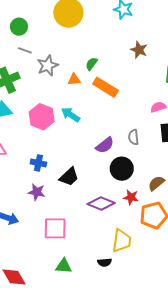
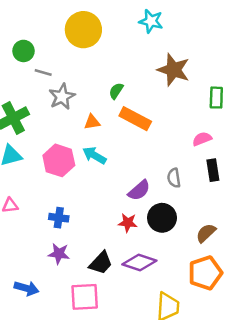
gray line: (25, 50) -> (43, 73), moved
brown star: (139, 50) -> (174, 70), size x1.5
orange triangle: (74, 79) -> (92, 122), moved
black trapezoid: (69, 177) -> (101, 263), moved
red star: (131, 197) -> (128, 223), moved

